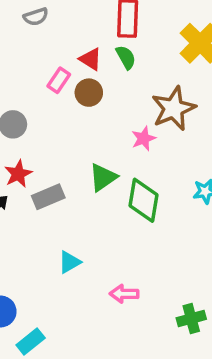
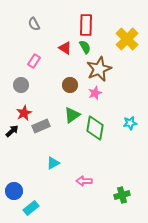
gray semicircle: (36, 17) -> (34, 24), turned 80
pink rectangle: (59, 80) -> (34, 61), moved
brown circle: (89, 93) -> (70, 85), moved
brown star: (174, 108) -> (99, 69), moved

